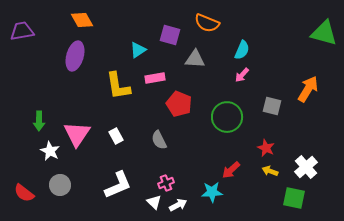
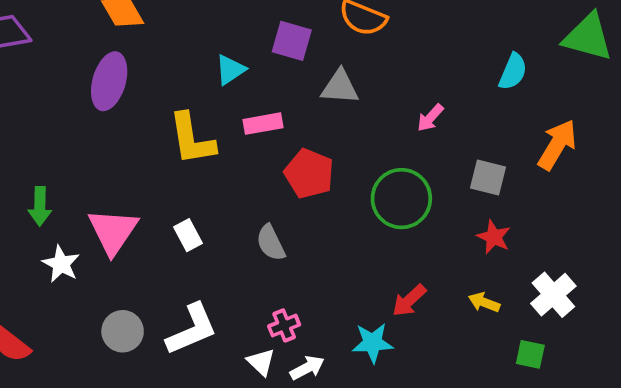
cyan semicircle: (242, 50) -> (513, 72), moved
red star: (266, 148) -> (494, 237), moved
gray circle: (60, 185) -> (123, 331), moved
green square: (294, 198) -> (530, 354), size x0.7

